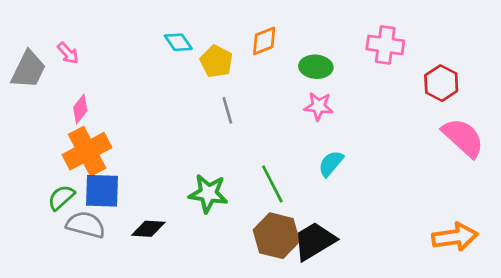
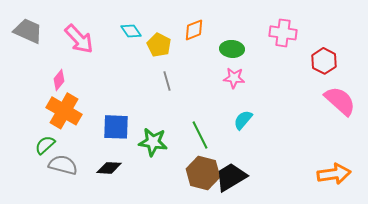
pink arrow: (68, 53) -> (79, 39), moved, size x1.8
gray trapezoid: (28, 69) -> (28, 31), moved, turned -92
orange cross: (87, 151) -> (64, 111), turned -32
blue square: (102, 191) -> (116, 127), moved

